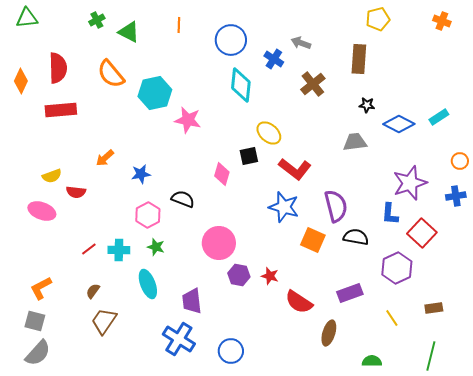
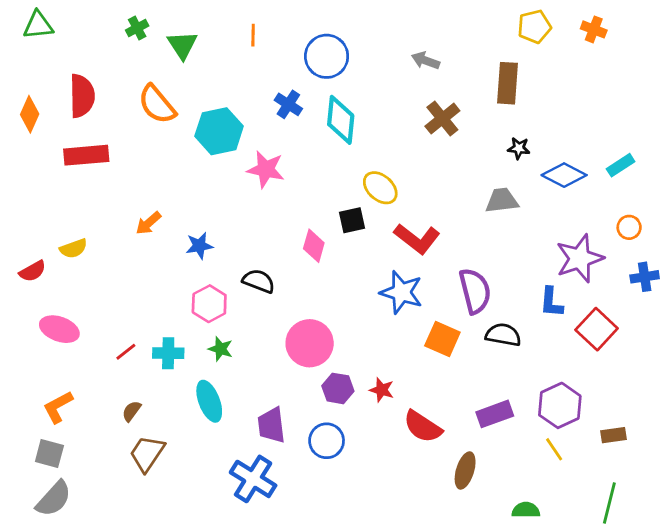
orange cross: (442, 21) -> (594, 29), moved
green triangle: (129, 32) -> (182, 45), turned 30
blue cross: (274, 59) -> (288, 104), moved
orange circle: (460, 161) -> (629, 227), moved
red semicircle: (76, 192) -> (33, 271), moved, turned -36
pink ellipse: (42, 211) -> (59, 329), moved
purple hexagon: (397, 268) -> (560, 405), moved
blue circle: (231, 351) -> (327, 441), moved

